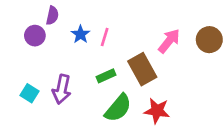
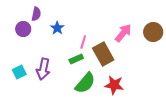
pink line: (105, 37) -> (83, 42), moved
cyan square: (30, 93) -> (19, 72), turned 32

